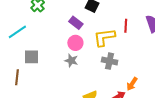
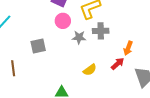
gray square: (31, 57) -> (38, 46), moved
gray star: (71, 61) -> (79, 37), moved

